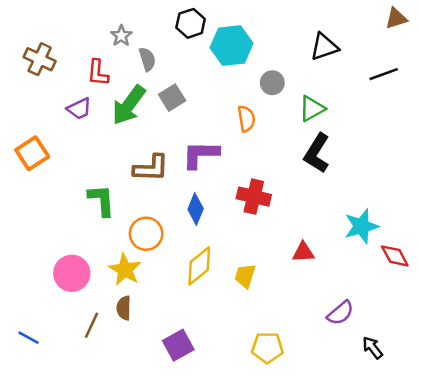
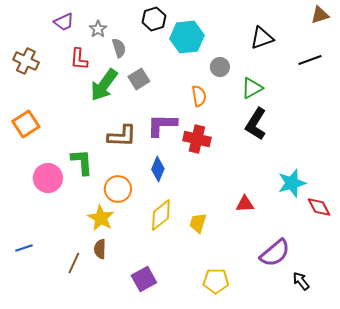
brown cross: (40, 59) -> (26, 61), moved
purple trapezoid: (79, 109) -> (64, 22), moved
red cross: (254, 197) -> (197, 139), moved
pink circle: (72, 273) -> (48, 178), moved
purple semicircle: (340, 313) -> (275, 253), size x1.4
blue line: (28, 338) -> (24, 248), moved, turned -48

